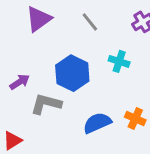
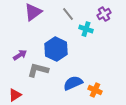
cyan cross: (119, 61) -> (86, 29), moved
orange cross: (135, 118) -> (95, 90), moved

